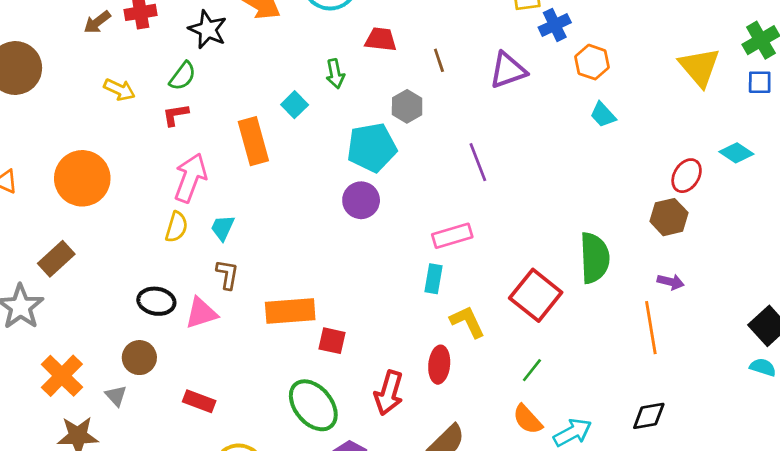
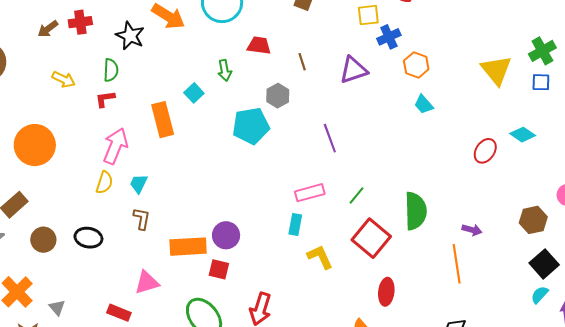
green semicircle: (183, 76) -> (111, 70), turned -35
purple circle: (361, 200) -> (226, 235), moved
brown hexagon: (669, 217) -> (533, 220), moved
pink triangle: (201, 313) -> (147, 282), moved
brown circle: (139, 358) -> (43, 240), moved
red ellipse: (439, 365) -> (386, 292), moved
cyan semicircle: (763, 367) -> (540, 295), turned -66
green line: (532, 370) -> (356, 195), moved

